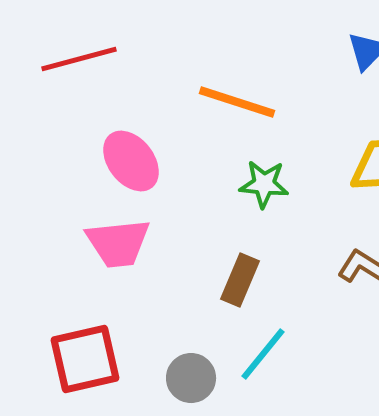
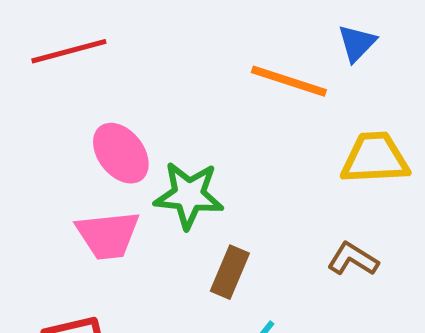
orange line: (237, 102) -> (289, 81), moved
green star: (264, 184) -> (189, 195), moved, size x1.4

